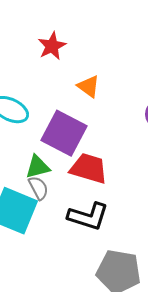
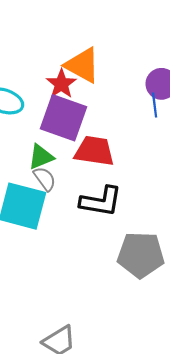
red star: (52, 46) -> (61, 84), moved
orange triangle: (88, 86) -> (82, 65), size x1.5

